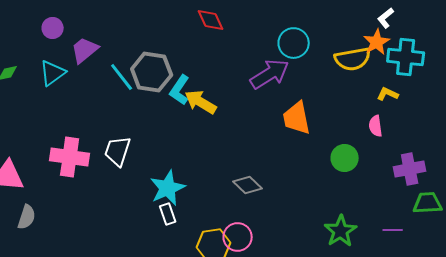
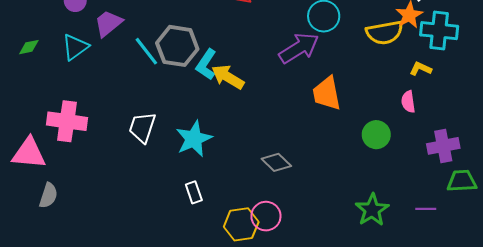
pink cross: (70, 157) -> (67, 121), moved
cyan star: (168, 188) -> (194, 139), moved

